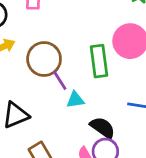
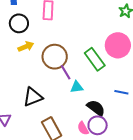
green rectangle: (99, 61) -> (95, 59), turned -30

